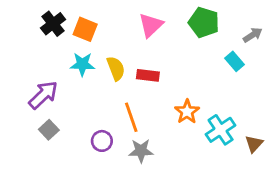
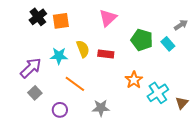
green pentagon: (204, 22) -> (142, 40), moved
orange square: (85, 29) -> (61, 21), turned -30
cyan star: (82, 64) -> (59, 56), moved
orange line: (131, 117) -> (75, 84), moved, turned -35
purple circle: (102, 141) -> (60, 110), moved

